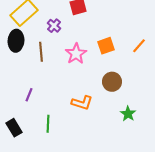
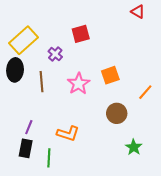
orange line: (139, 46) -> (145, 92), moved
orange L-shape: (82, 103) -> (68, 133), moved
black rectangle: (14, 128) -> (26, 148), moved, turned 42

